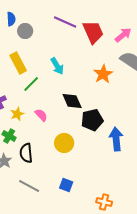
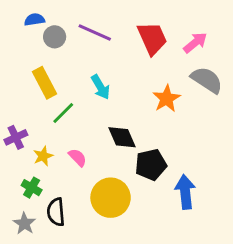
blue semicircle: (11, 19) -> (34, 20), turned -96
purple line: (65, 22) -> (95, 33), moved
yellow circle: (64, 143) -> (111, 198), size x1.4

